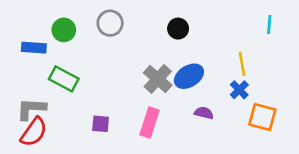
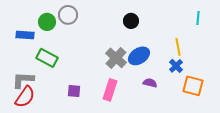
gray circle: (110, 23) -> (68, 15), moved

